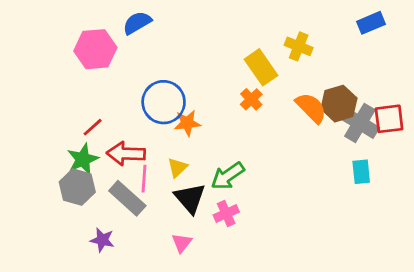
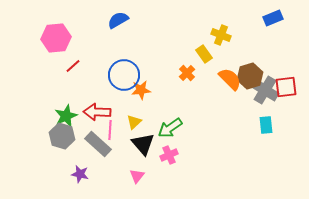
blue semicircle: (137, 23) -> (118, 20), moved
pink hexagon: (95, 49) -> (56, 38), moved
yellow rectangle: (261, 67) -> (204, 54), moved, size x0.7
red line: (93, 127) -> (73, 66), moved

